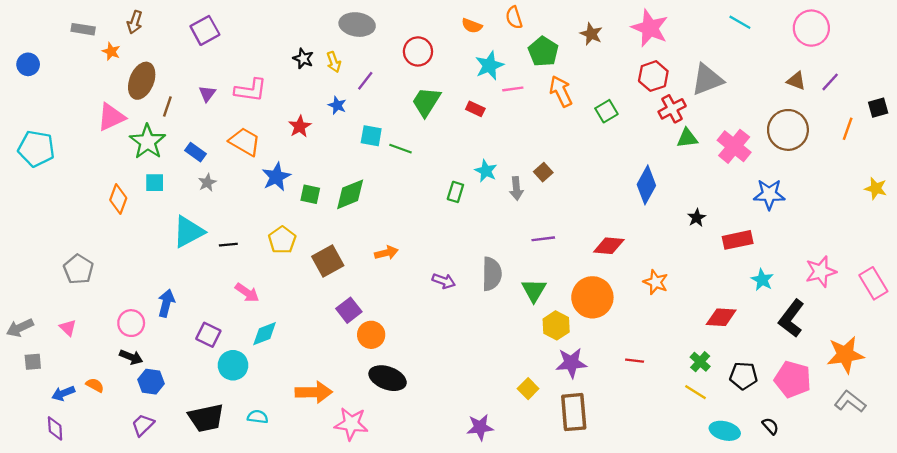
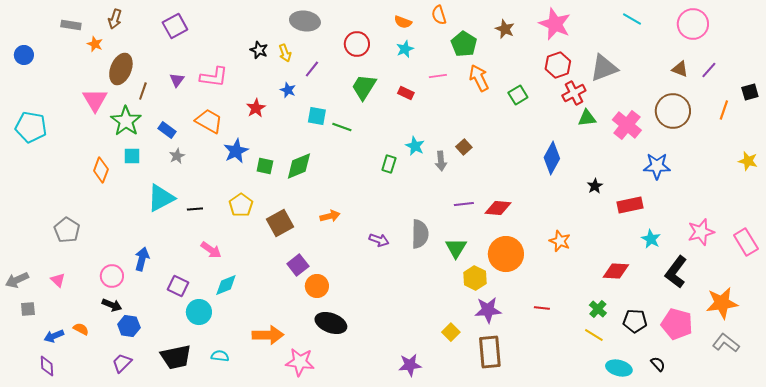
cyan star: (489, 66) -> (405, 49), moved, size x0.7
pink triangle: (111, 117) -> (95, 100), turned -36
red diamond: (609, 246) -> (498, 208), moved

